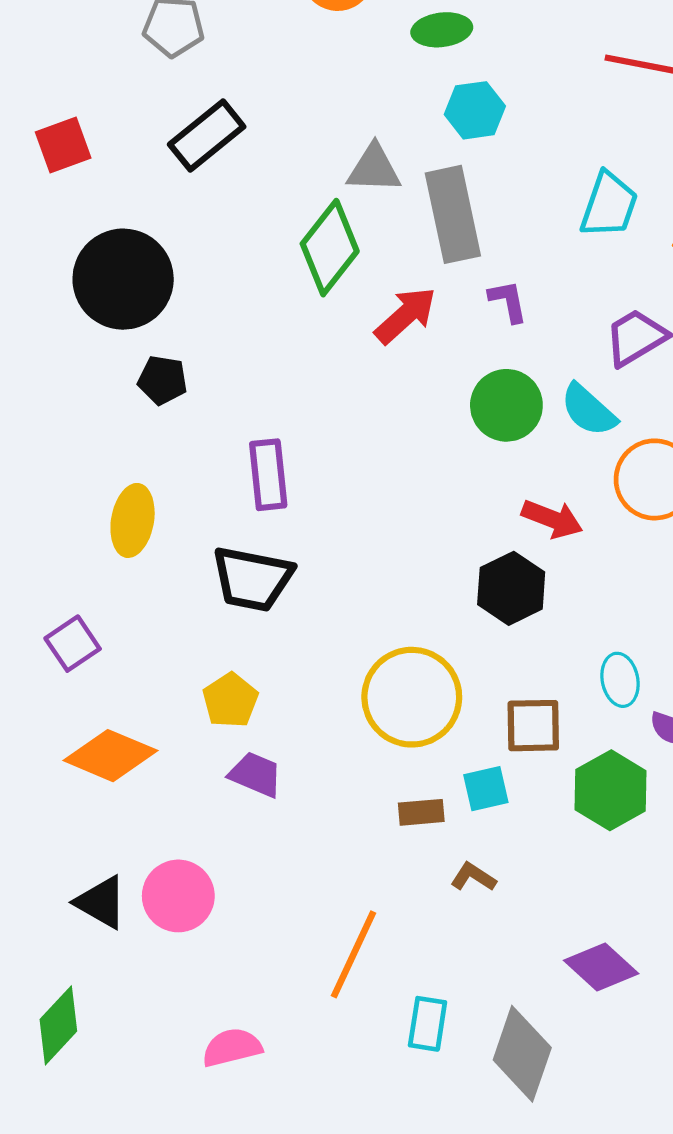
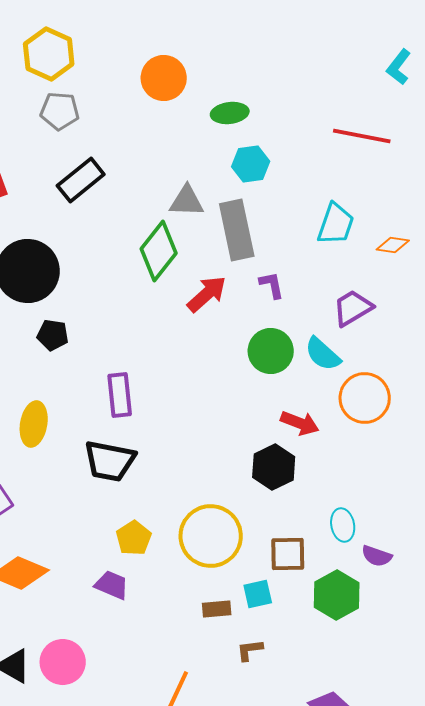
yellow pentagon: (230, 700) -> (134, 538), moved
brown L-shape: (473, 877) -> (250, 650), turned -40

